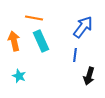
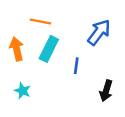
cyan rectangle: (41, 41) -> (49, 49), turned 50
blue line: (75, 55) -> (76, 66), moved

